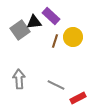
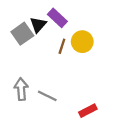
black triangle: (34, 22) -> (38, 25), turned -42
gray line: (56, 85) -> (47, 96), moved

